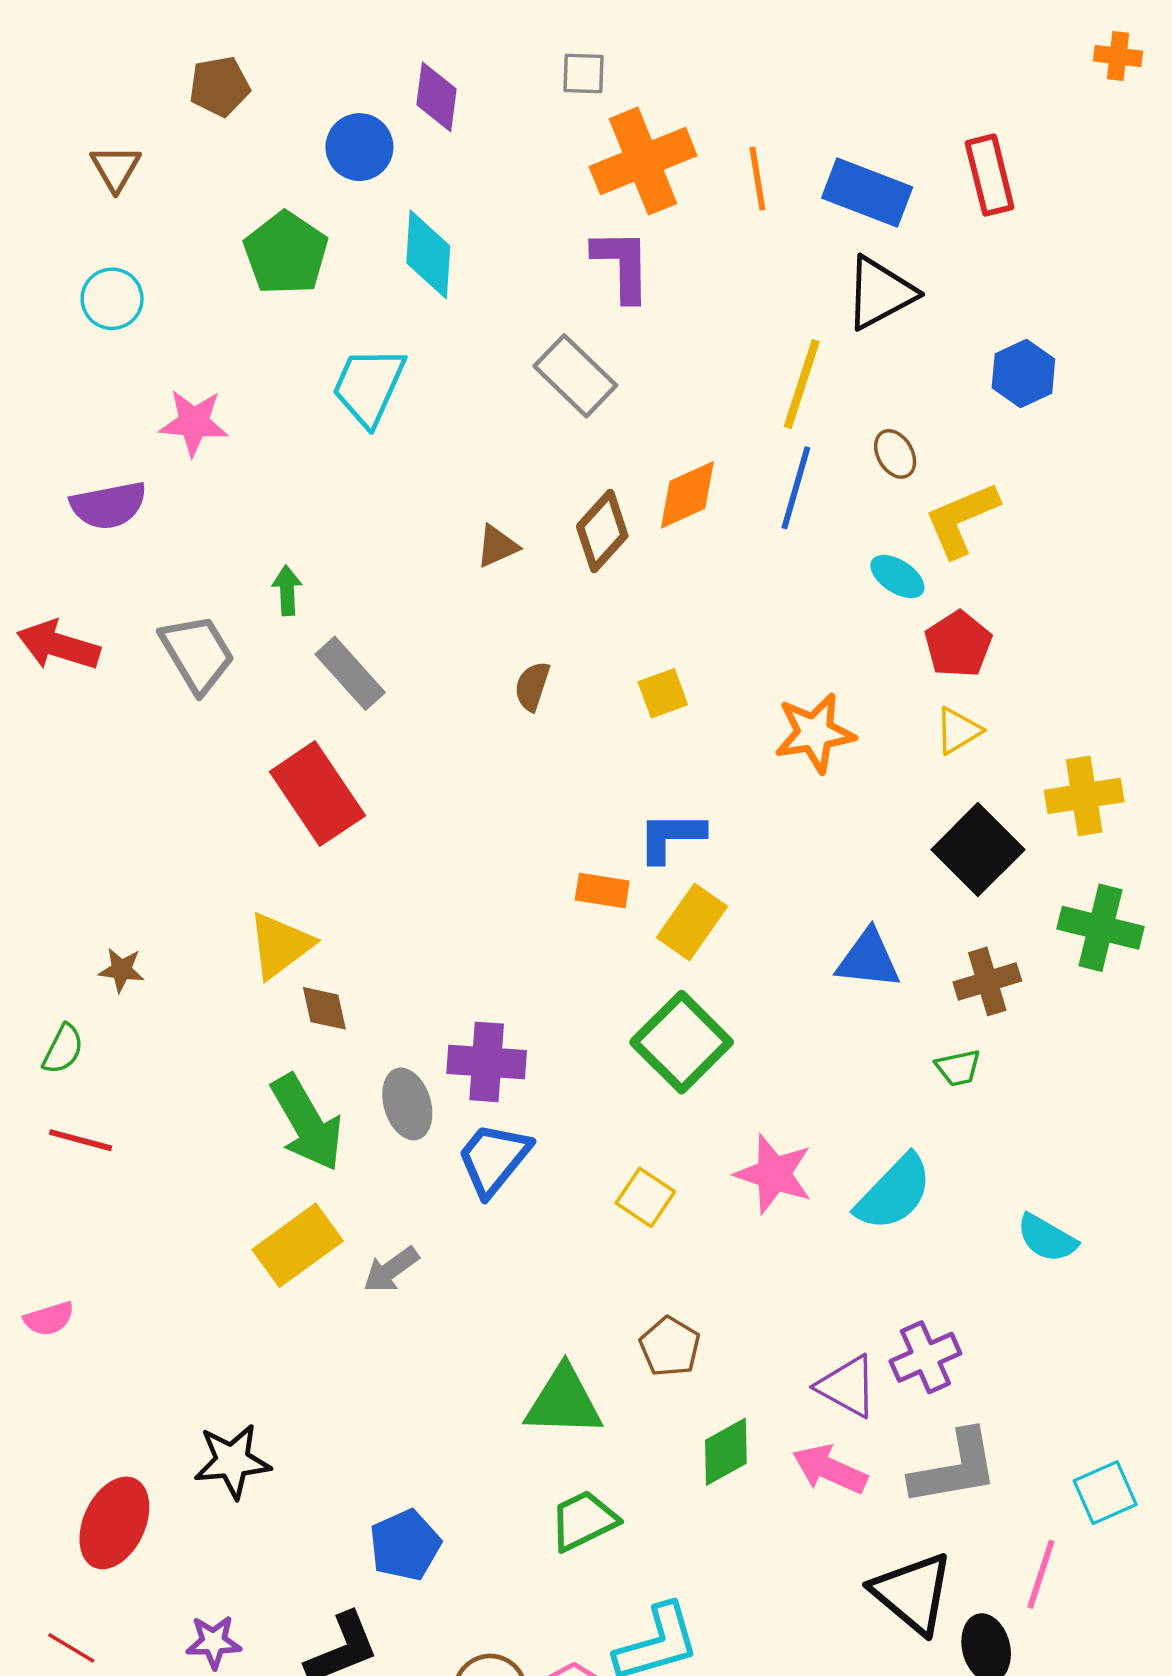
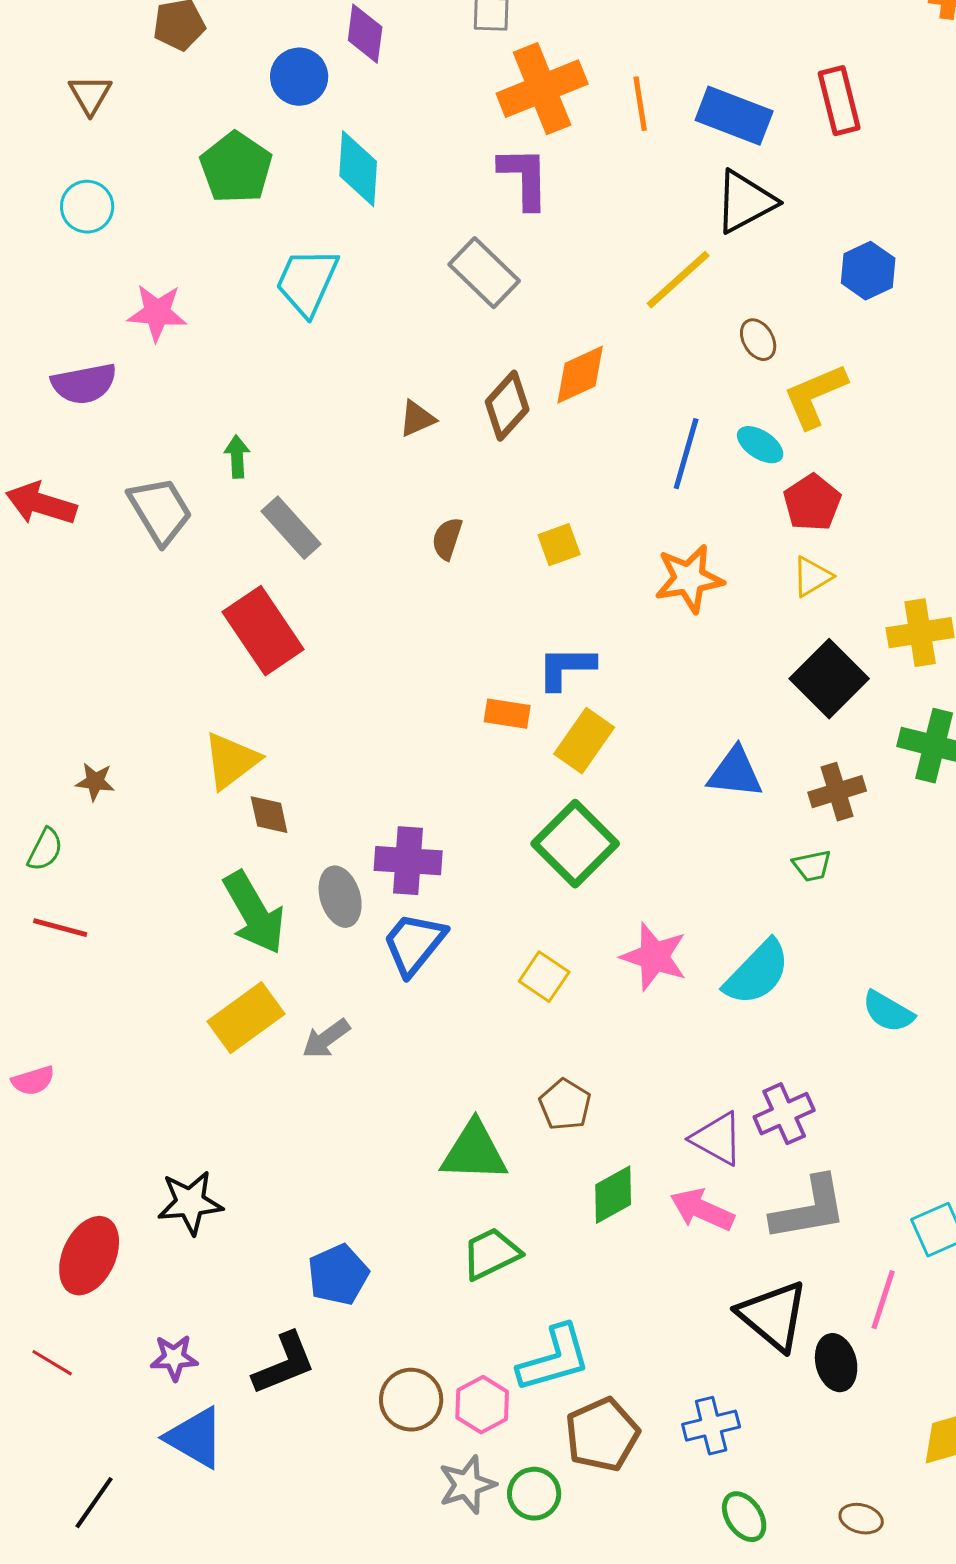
yellow line: (802, 384) -> (678, 280), turned 30
blue line: (796, 488) -> (686, 454), moved

